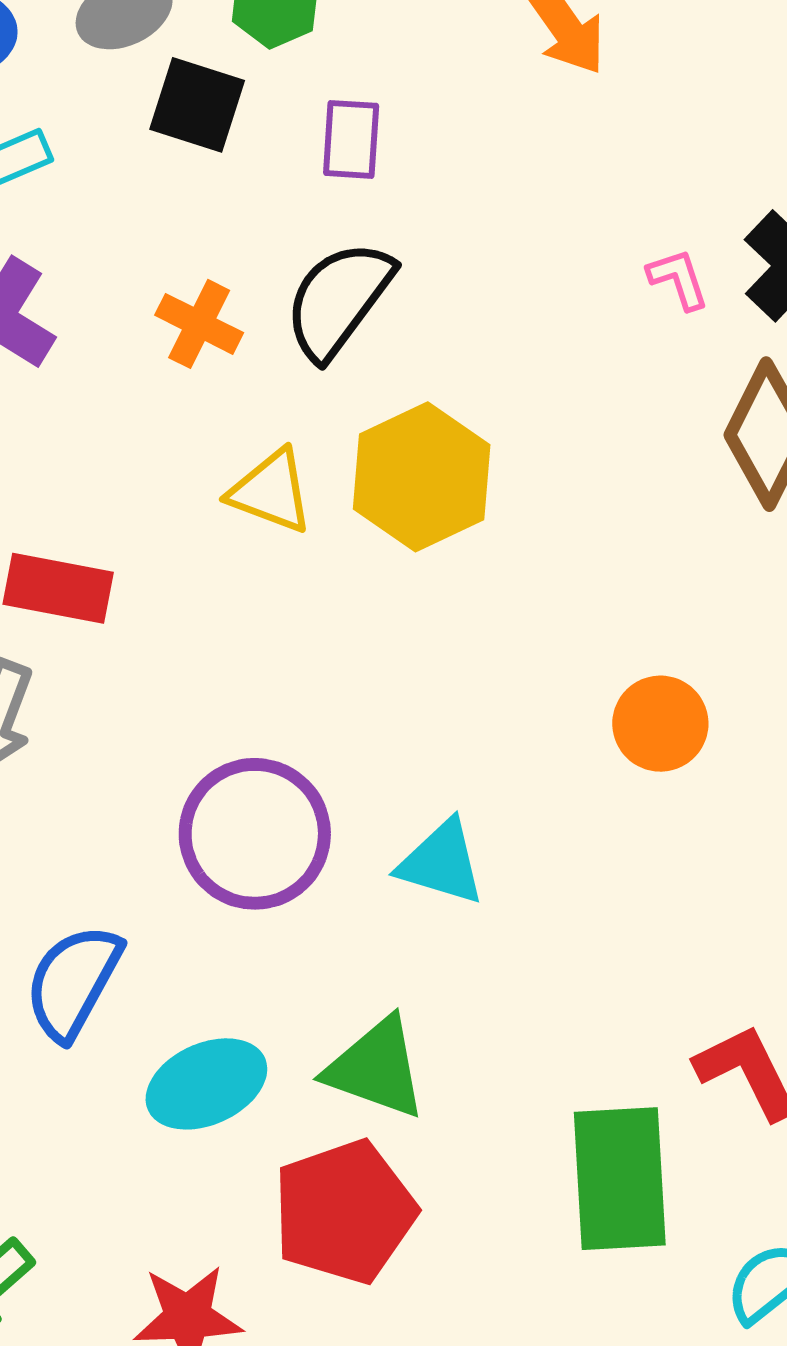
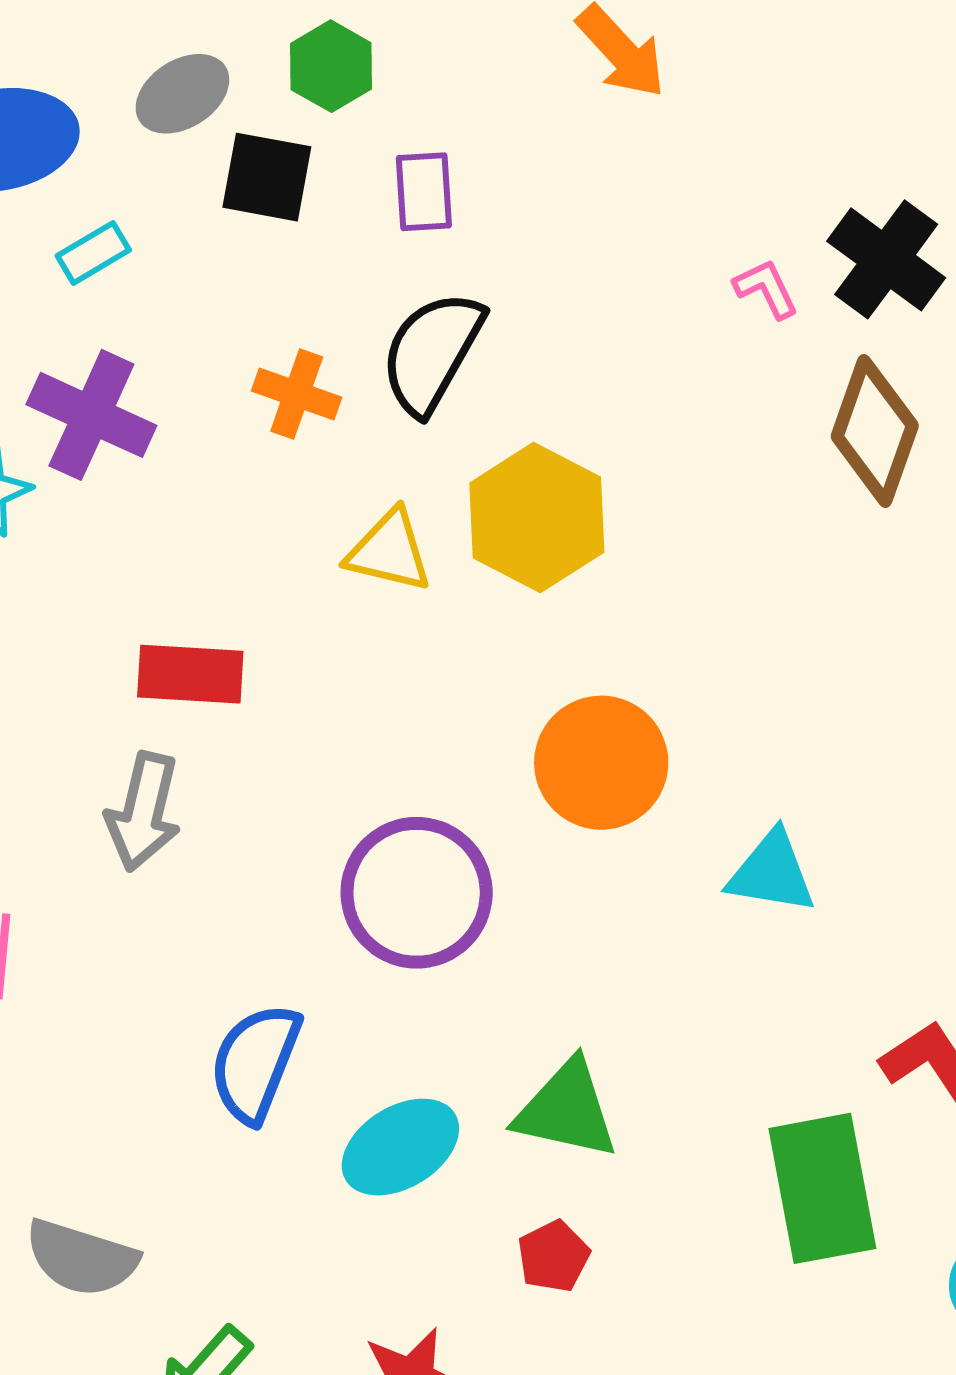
orange circle: (660, 724) -> (601, 763), moved, size x1.4
cyan triangle: (441, 863) -> (772, 872), moved
red pentagon: (344, 1212) -> (553, 1256), size x0.5

